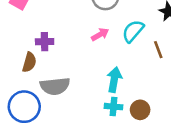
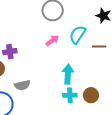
brown line: (158, 50) -> (99, 46), turned -64
gray semicircle: (55, 86) -> (22, 85), size x0.7

